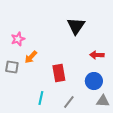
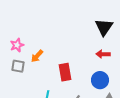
black triangle: (76, 26) -> (104, 27), moved
pink star: (18, 39) -> (17, 45), moved

